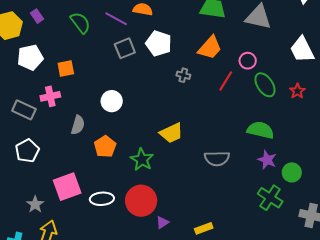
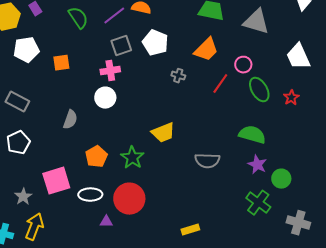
purple line: (116, 19) -> (114, 16), turned -70
pink cross: (50, 96) -> (110, 71), moved
orange pentagon: (105, 147) -> (96, 157), moved
purple triangle: (162, 223) -> (106, 222), moved, turned 32

